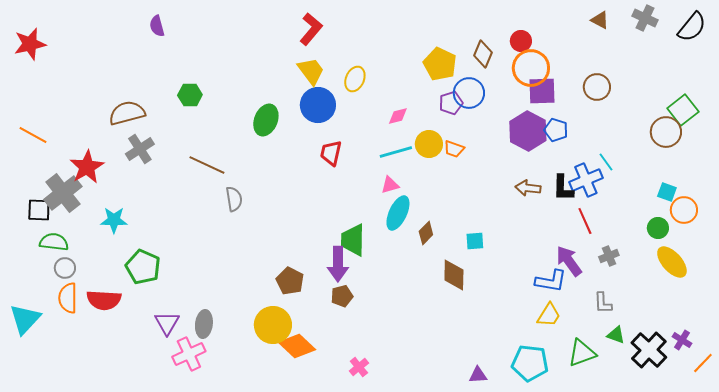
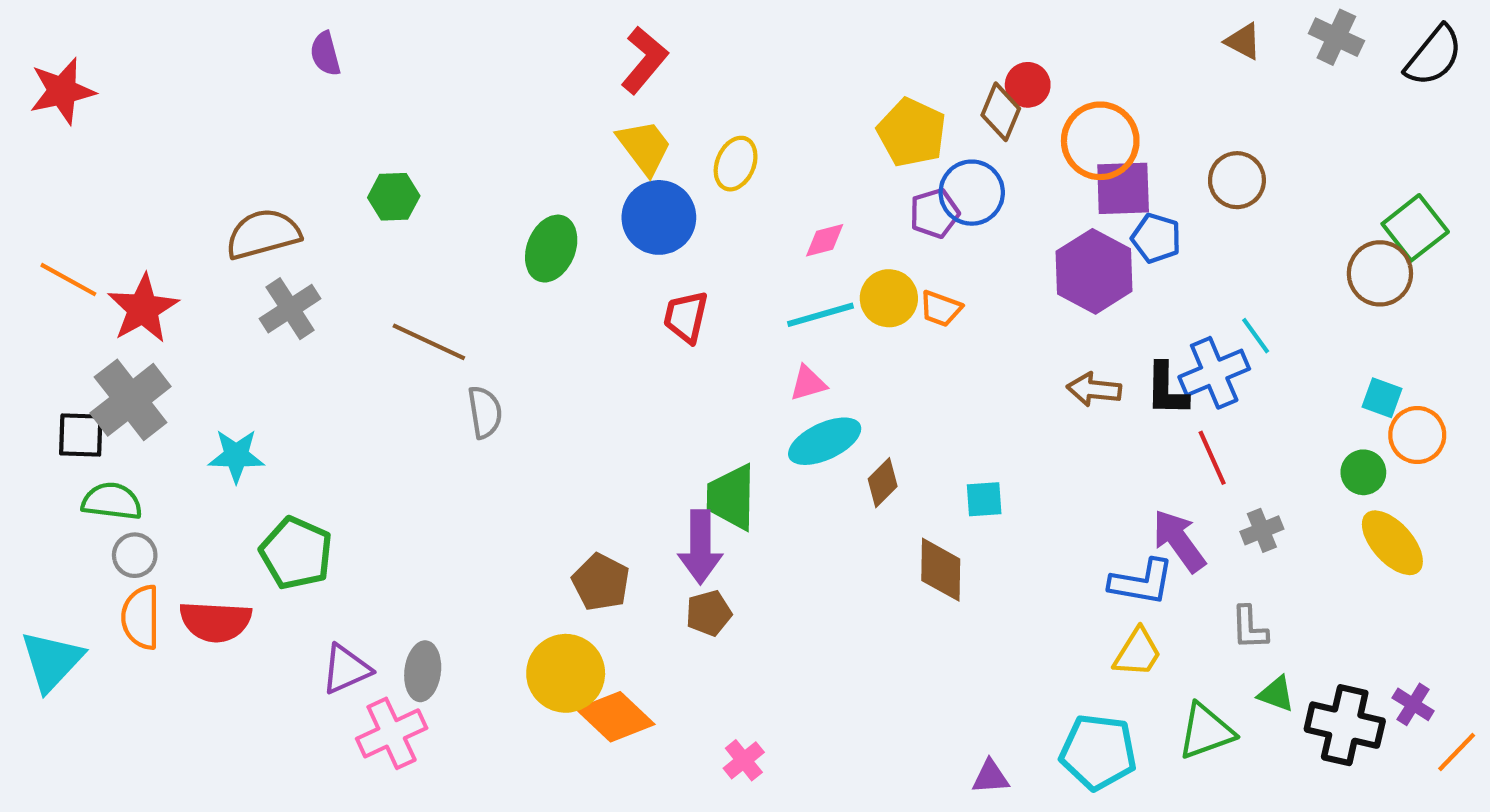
red circle: (521, 41) -> (1028, 85), moved
blue pentagon: (556, 130) -> (1156, 238), moved
red star: (87, 167) -> (143, 309), moved
cyan ellipse: (398, 213) -> (825, 441), turned 40
purple triangle: (167, 323) -> (346, 669), turned 36
black cross: (649, 350) -> (1345, 725), turned -30

